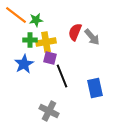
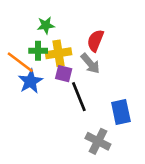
orange line: (16, 15) -> (20, 62), moved
gray arrow: (92, 37) -> (90, 64), moved
gray cross: (49, 111) -> (98, 141), moved

